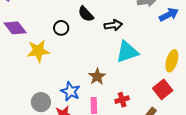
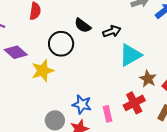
black circle: (61, 28) -> (61, 44), size x1.6
brown star: (97, 77) -> (148, 79), moved
red cross: (122, 100) -> (134, 103), size x1.5

